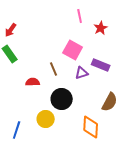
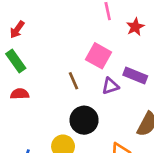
red semicircle: (33, 82) -> (20, 94), moved

